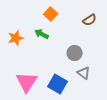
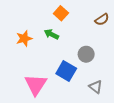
gray triangle: (84, 73) -> (96, 87), moved
blue square: (58, 84) -> (66, 71), moved

